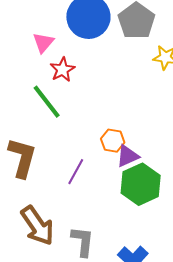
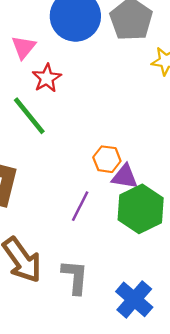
purple triangle: (128, 156) -> (125, 177), turned 35
purple line: (76, 172) -> (80, 206), moved

